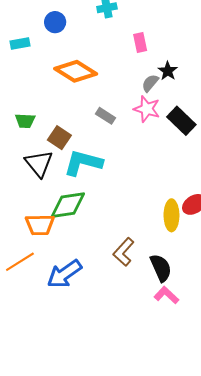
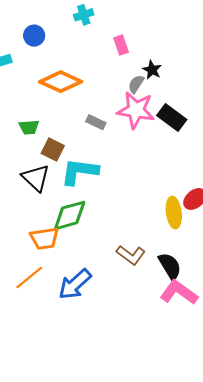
pink star: (147, 109) -> (136, 110), size x1.4
green trapezoid: (25, 121) -> (29, 127), moved
brown L-shape: (124, 252) -> (131, 255), turned -88
pink L-shape: (166, 295) -> (179, 292), size x1.5

